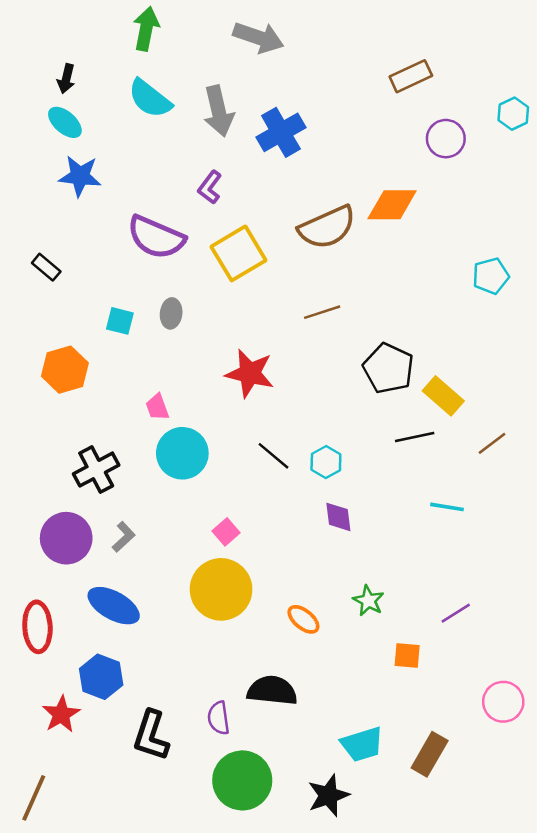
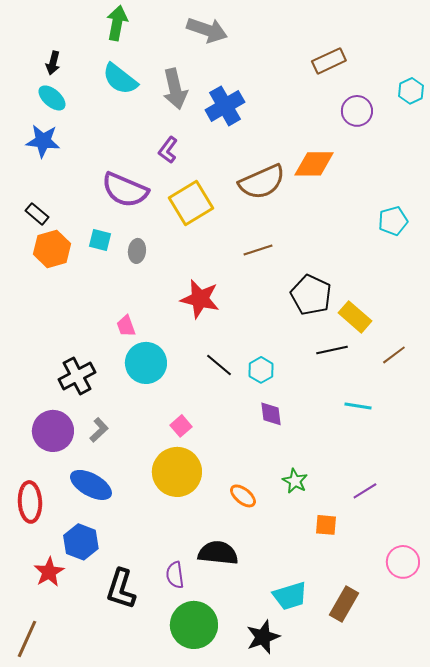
blue star: (80, 176) -> (43, 141), moved
cyan square: (120, 321) -> (100, 240), moved
orange hexagon: (65, 370) -> (52, 249), moved

